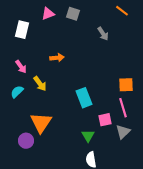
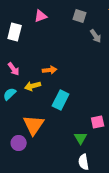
gray square: (73, 14) -> (80, 16), moved
orange arrow: (57, 58) -> (50, 70), moved
yellow arrow: (40, 84) -> (33, 86), turned 112
cyan rectangle: (84, 98) -> (61, 100), moved, turned 48

